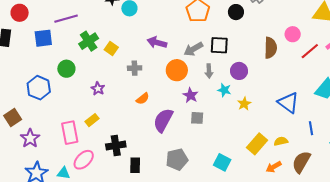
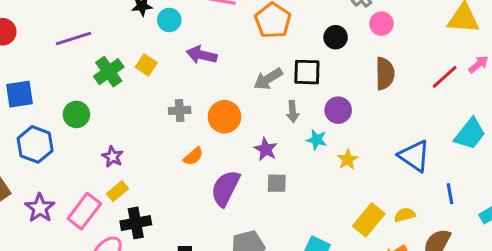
black circle: (236, 12) -> (336, 37), moved
pink circle: (293, 34) -> (381, 24), moved
blue square: (43, 38) -> (20, 94), moved
purple arrow: (157, 42) -> (202, 55), moved
yellow square: (111, 49) -> (146, 65), moved
orange circle: (177, 70) -> (224, 117), moved
purple star: (98, 89) -> (113, 157), moved
pink rectangle: (70, 133) -> (84, 211), turned 50
purple star: (30, 138) -> (40, 208), moved
black cross: (116, 146) -> (136, 223), moved

